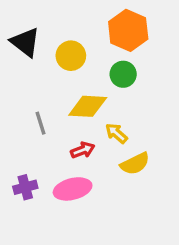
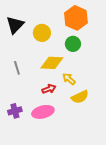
black triangle: (25, 42) -> (15, 25), turned 36
gray line: (40, 123) -> (17, 68), moved

